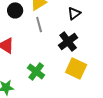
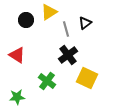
gray line: (39, 24) -> (66, 29), moved
black cross: (68, 41) -> (68, 55), moved

